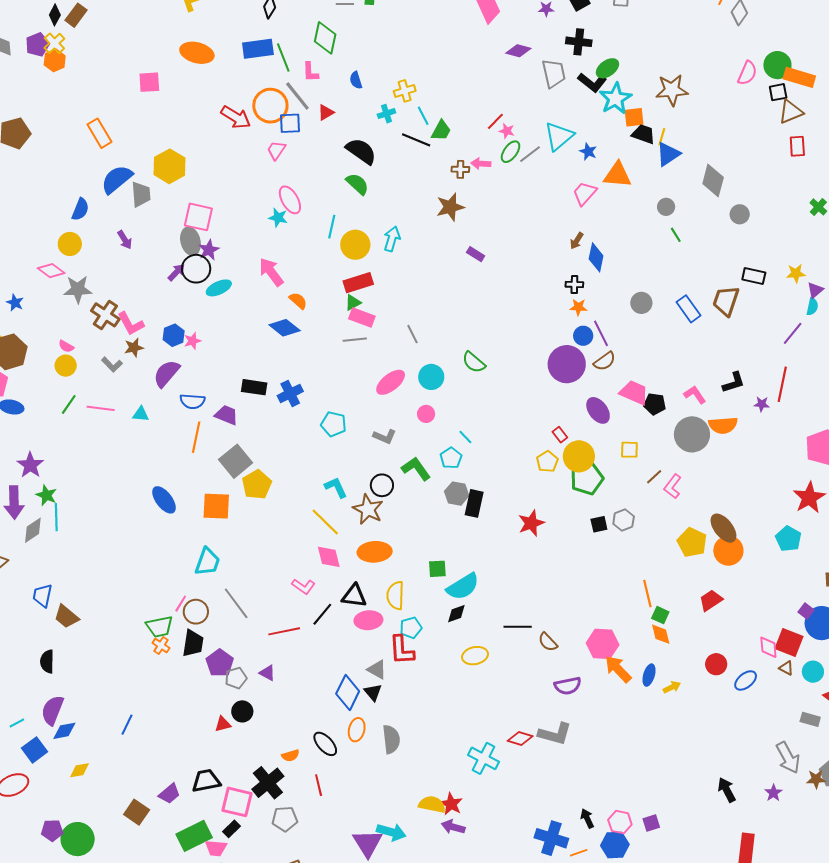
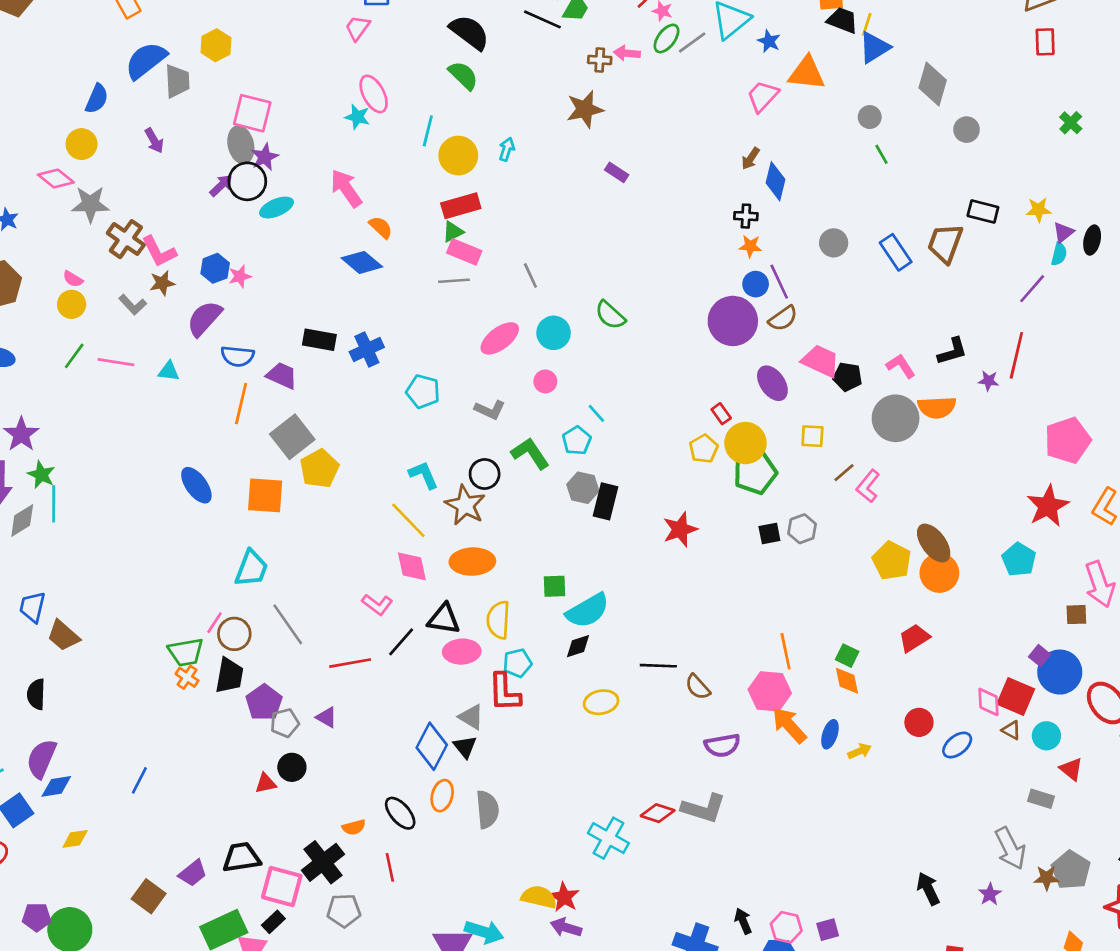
yellow hexagon: (170, 166) -> (216, 45), size x0.7
cyan arrow: (392, 239) -> (507, 149), size x0.7
orange line: (647, 594) -> (786, 651), moved

